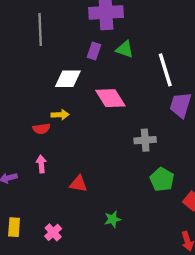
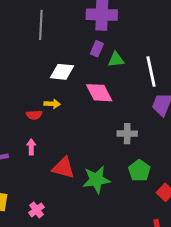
green triangle: (125, 49) -> (116, 60), moved, turned -30
purple rectangle: (94, 51) -> (97, 49), moved
red triangle: (78, 184) -> (63, 168), size x1.4
green star: (113, 219) -> (96, 180), moved, size x1.8

